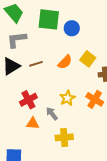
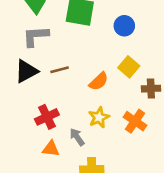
blue circle: (72, 28) -> (124, 26), moved
orange semicircle: (65, 62) -> (99, 81), moved

